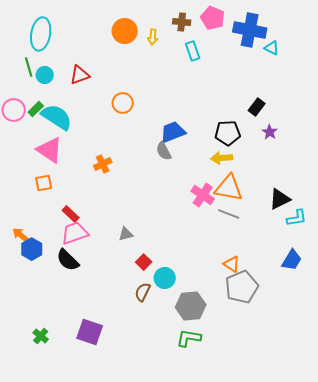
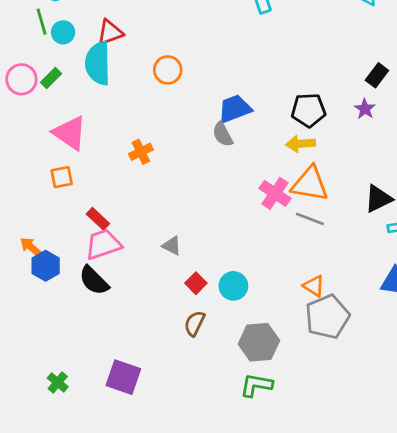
black rectangle: (257, 107) -> (377, 75), moved
cyan semicircle: (57, 117) -> (98, 63), moved, turned -124
gray triangle: (126, 234) -> (172, 246), turned 42
cyan circle: (165, 278) -> (233, 286), moved

